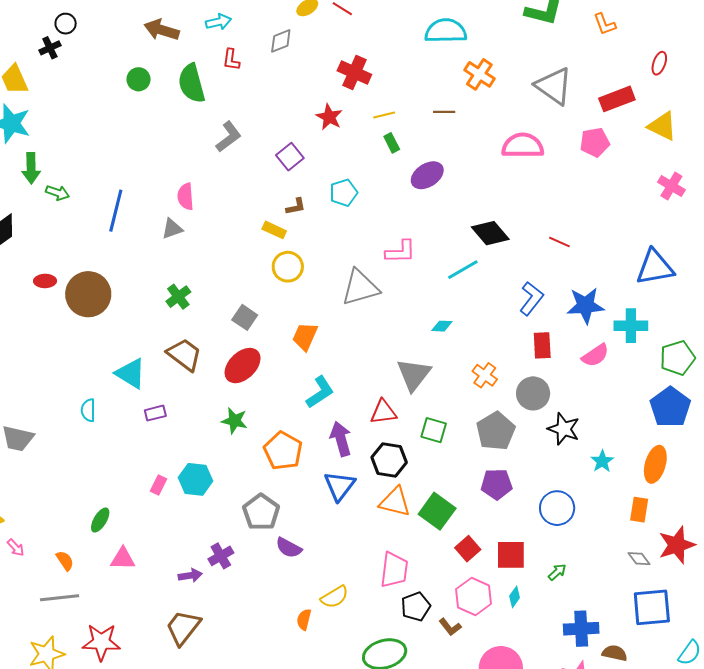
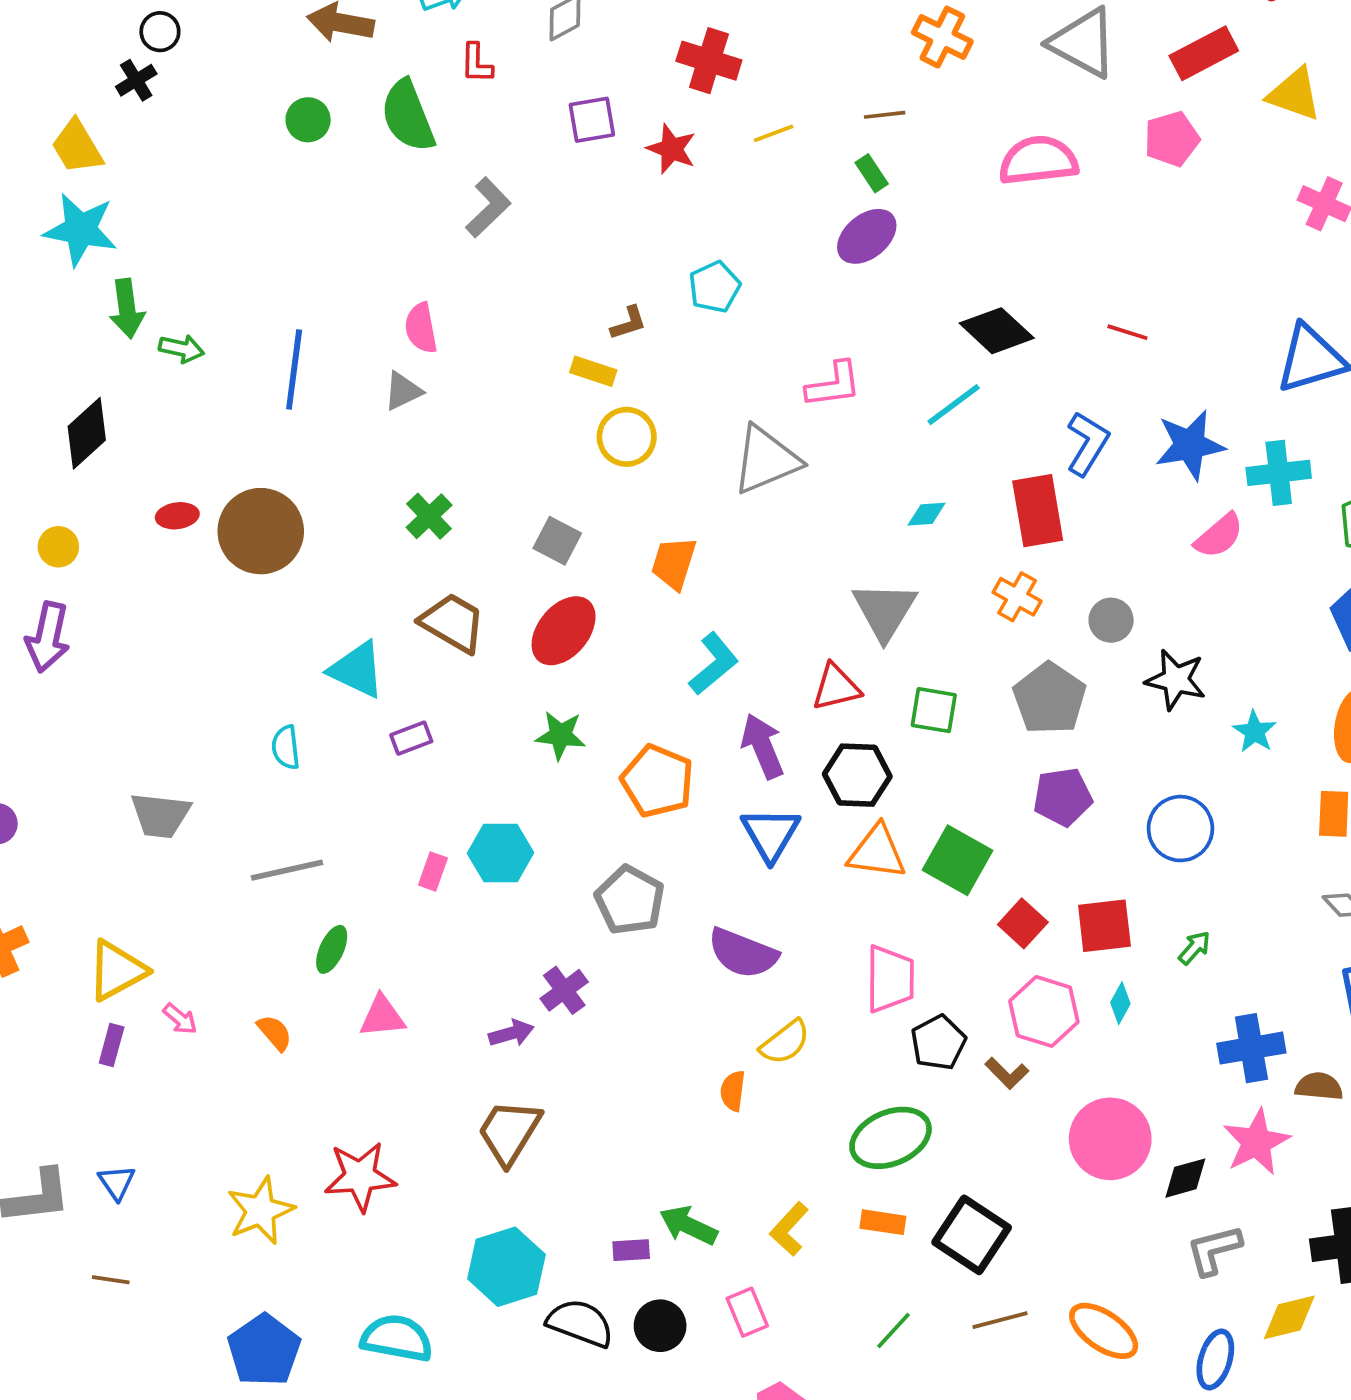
green rectangle: (392, 143) -> (872, 173), moved
purple square: (290, 157) -> (592, 120), moved, turned 36
red rectangle: (542, 345) -> (1038, 511), moved, size x1.4
gray circle: (533, 393) -> (1111, 620), size x0.7
purple semicircle: (289, 548) -> (743, 953), moved, size x1.4
gray line: (60, 598) -> (287, 870), moved

